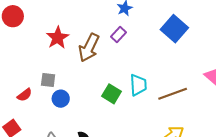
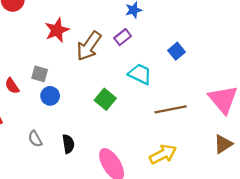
blue square: (174, 29) -> (177, 51), moved, size x0.6
cyan trapezoid: (138, 85) -> (140, 74), moved, turned -70
red semicircle: (25, 95) -> (12, 86), turned 84

